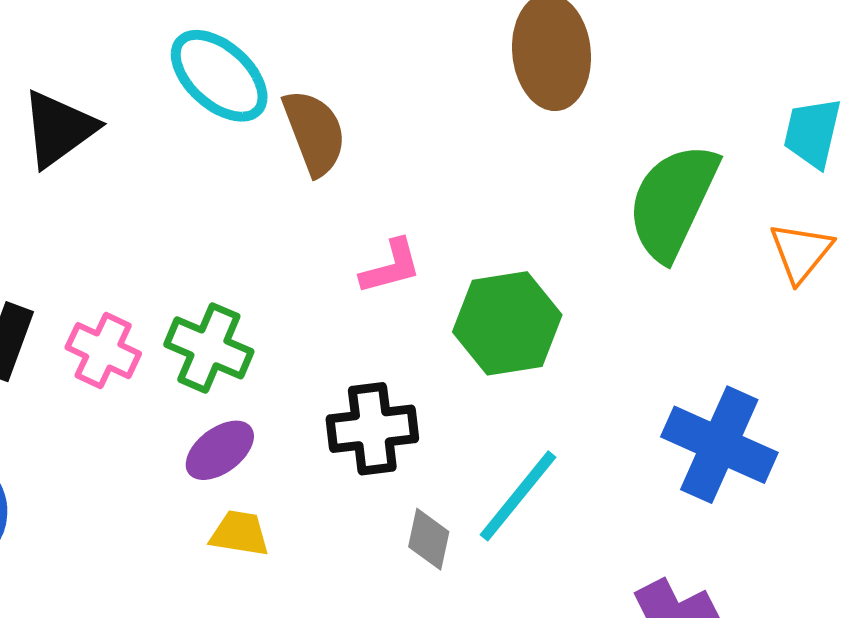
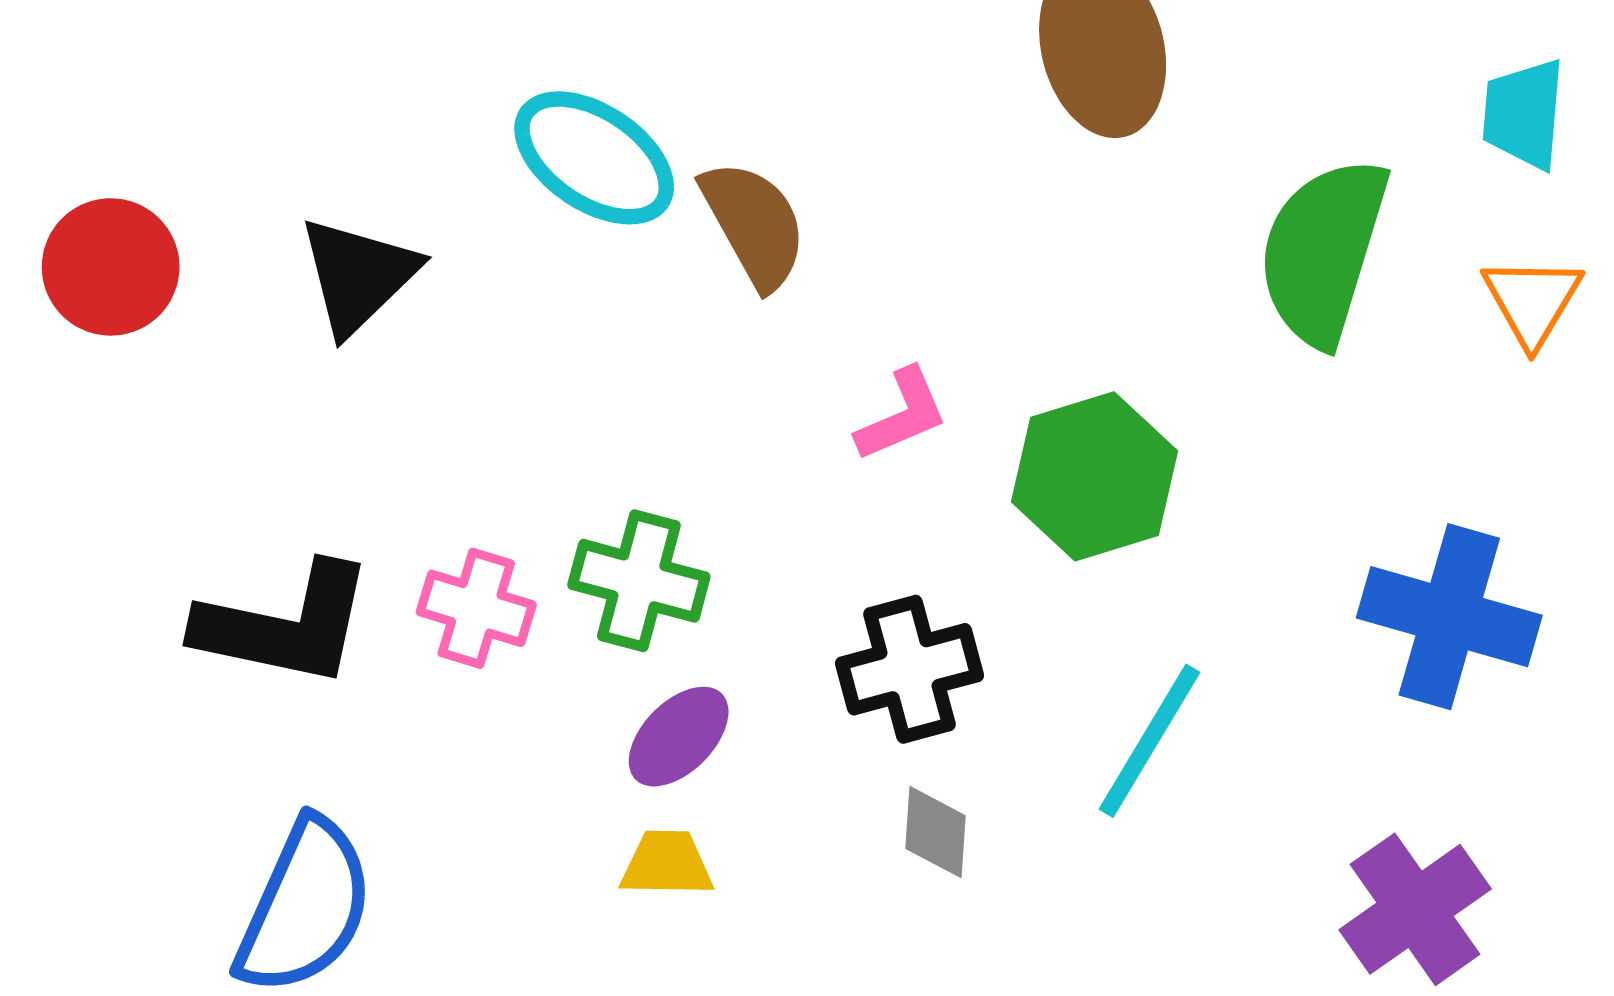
yellow trapezoid: (240, 533) -> (667, 864), moved
gray diamond: (429, 539) -> (936, 832), moved

